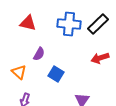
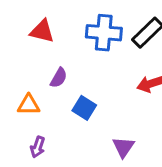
orange triangle: (19, 72) -> (29, 105), turned -42

